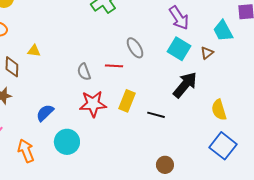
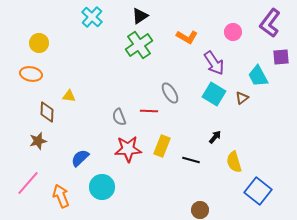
black arrow: (185, 85) -> (215, 137), moved, size x0.5
yellow semicircle: (219, 110) -> (234, 162), moved

